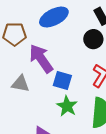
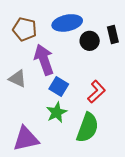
black circle: (93, 39) -> (90, 41), moved

